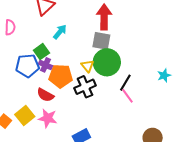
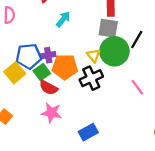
green square: (41, 52) -> (42, 72), moved
purple cross: (45, 65) -> (48, 55), turned -32
black line: (125, 83) -> (137, 40), moved
yellow square: (25, 116) -> (15, 73), moved

